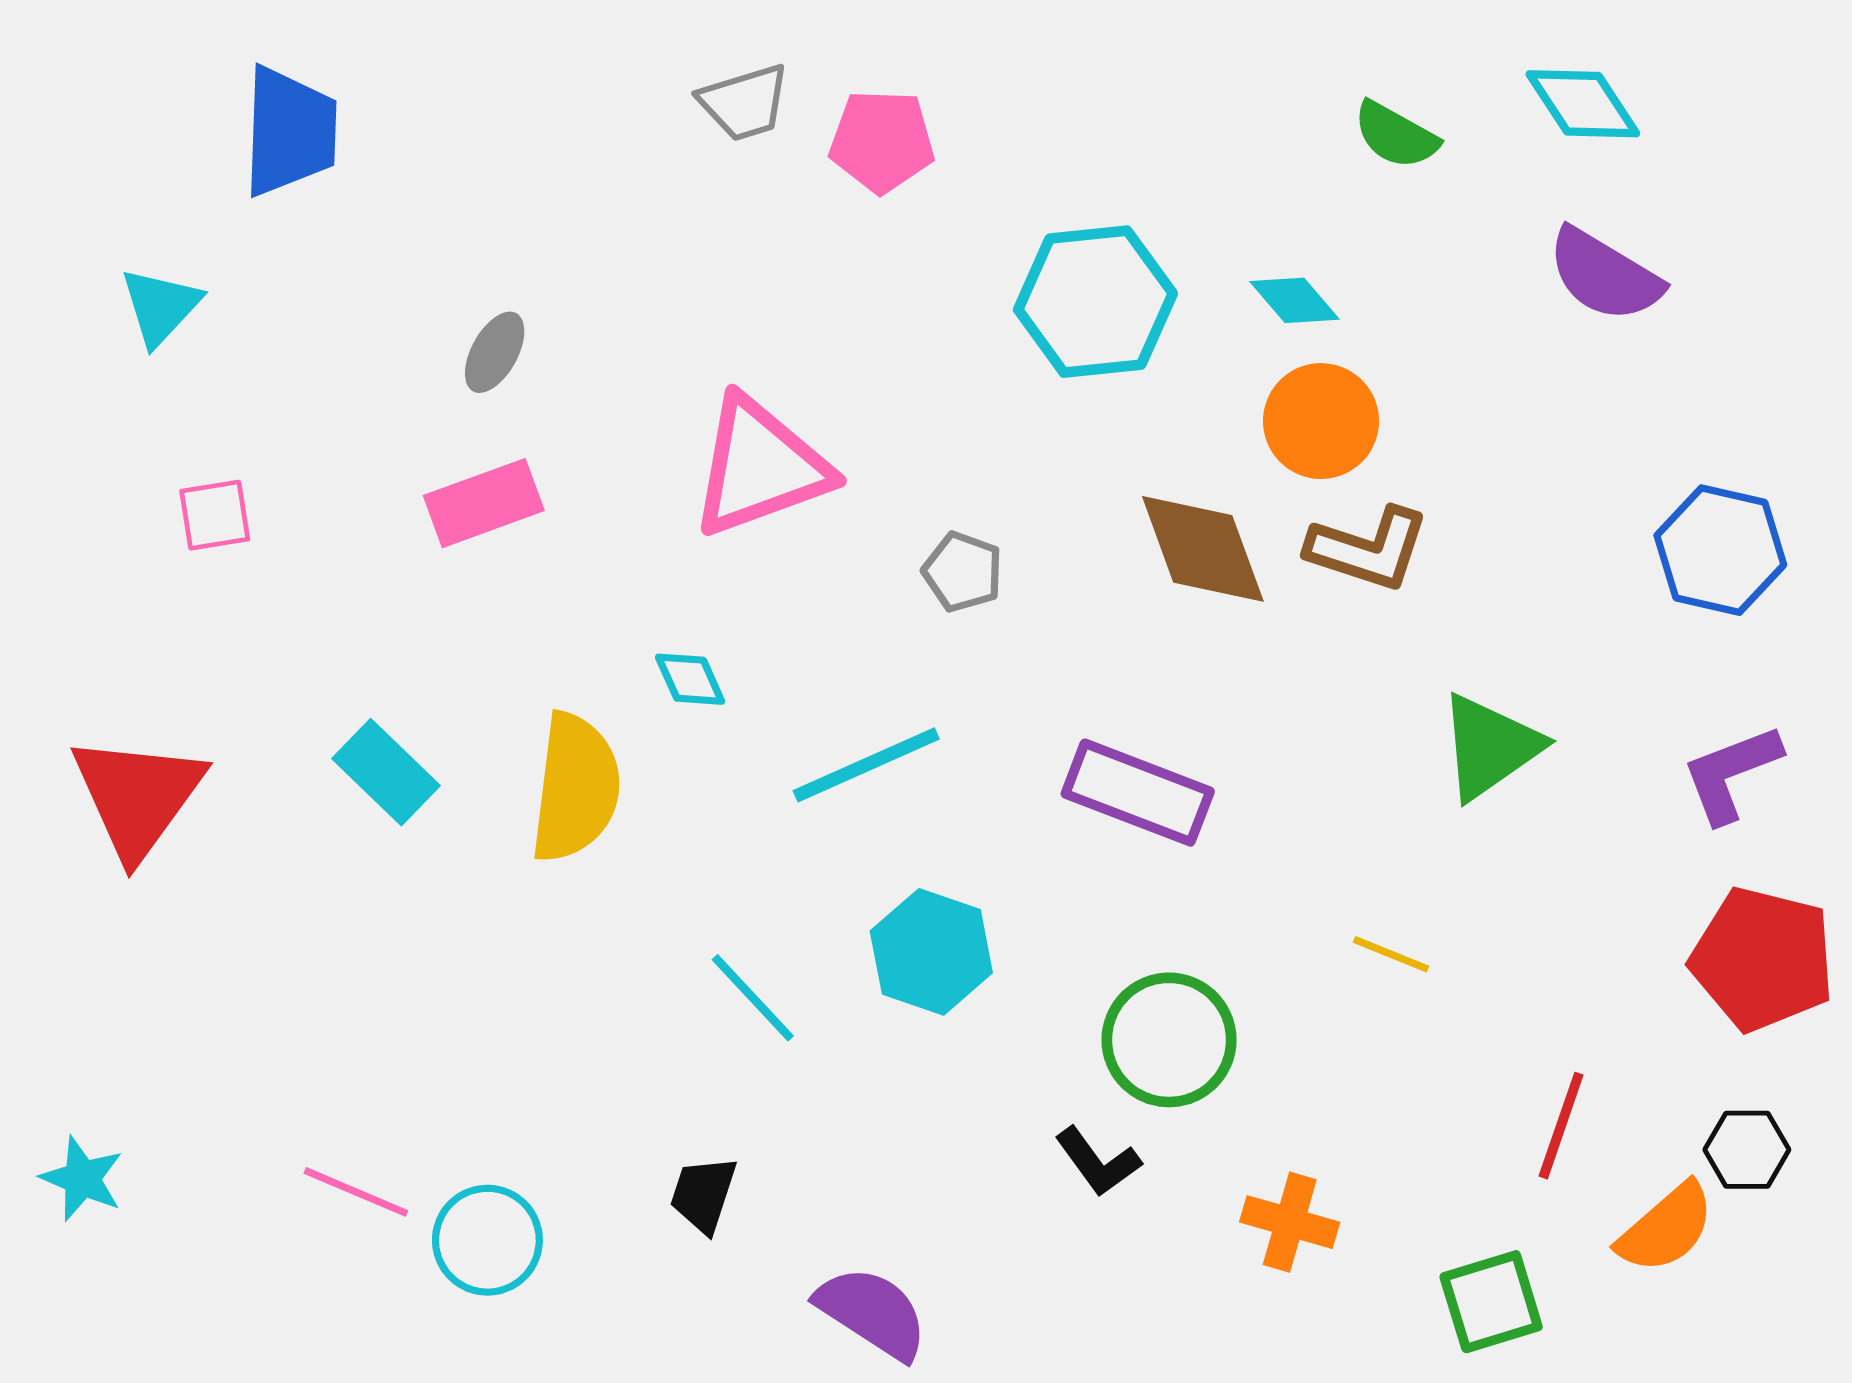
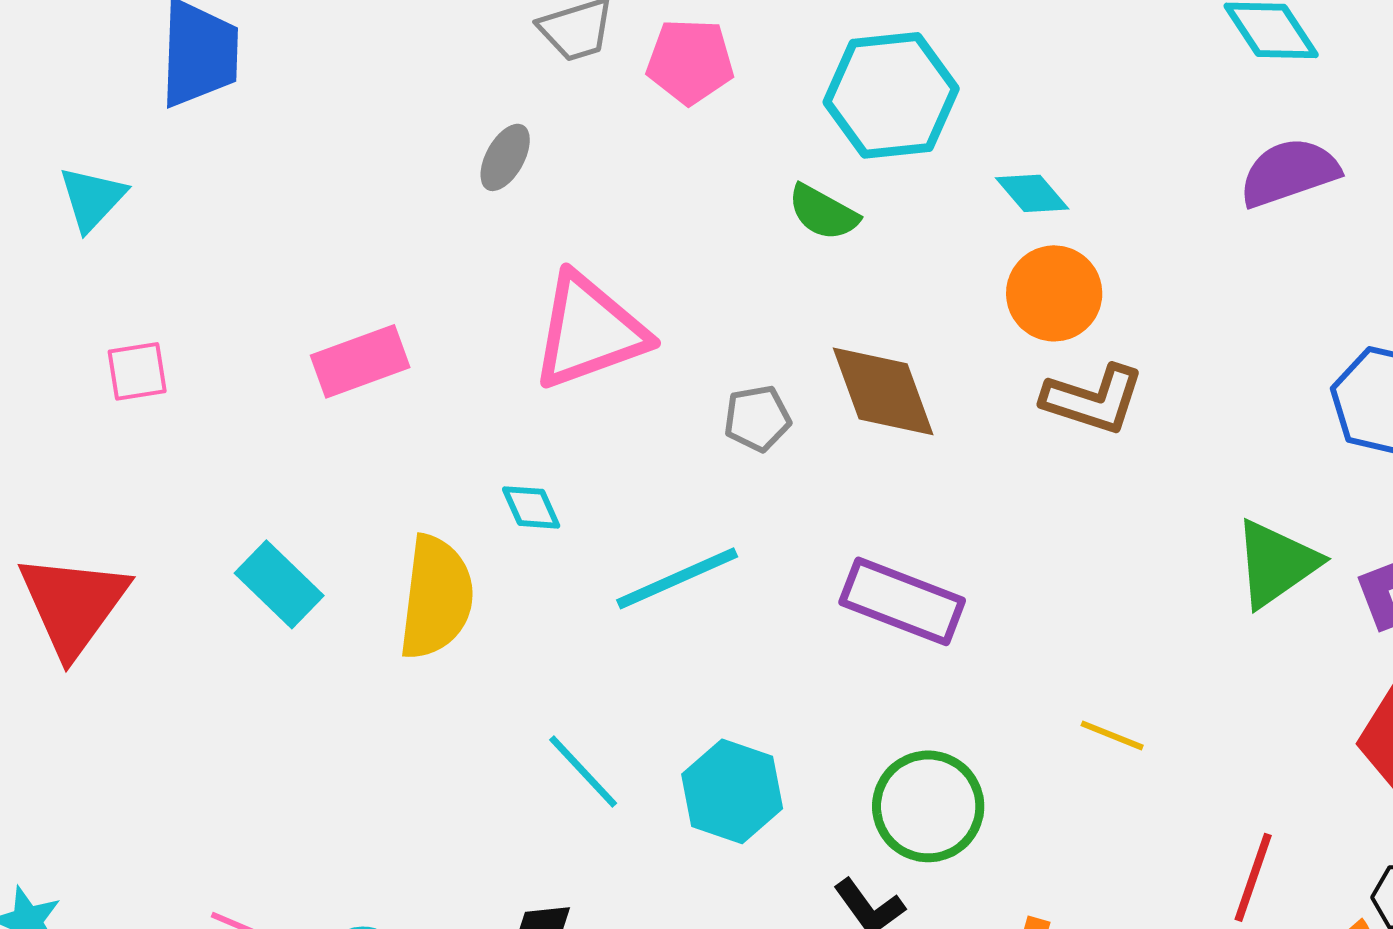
green semicircle: (1396, 135) -> (823, 212), moved
purple semicircle: (1605, 275) -> (1289, 172), turned 130
cyan hexagon: (1095, 302) -> (891, 95), moved
gray ellipse: (495, 352) -> (505, 157), moved
brown diamond: (1203, 549) -> (883, 391), moved
gray pentagon: (963, 572) -> (757, 418), turned -30
green triangle: (1490, 747) -> (1276, 563), moved
cyan hexagon: (931, 952) -> (732, 791), moved

